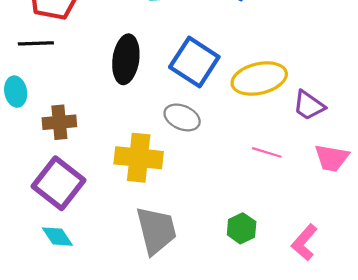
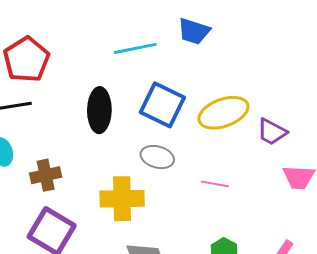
pink line: (267, 152) -> (215, 184), moved

